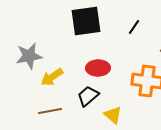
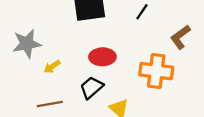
yellow arrow: (52, 77) -> (52, 67), size x0.7

